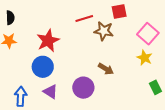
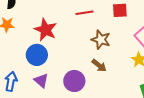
brown star: (104, 31) -> (101, 40), moved
red star: (48, 41) -> (46, 30), turned -30

